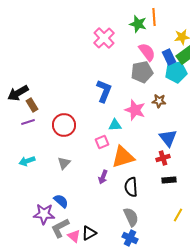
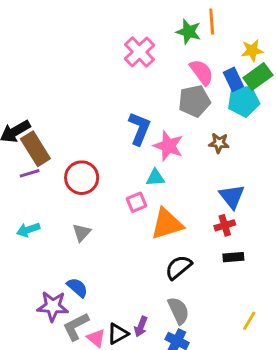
brown rectangle: (32, 105) -> (35, 149), size x1.6
pink star: (135, 110) -> (168, 146), moved
purple arrow: (103, 177) -> (141, 327), moved
black semicircle: (131, 187) -> (178, 267), turned 54
yellow line: (178, 215) -> (249, 321), moved

